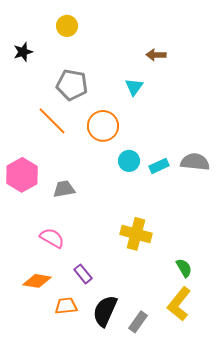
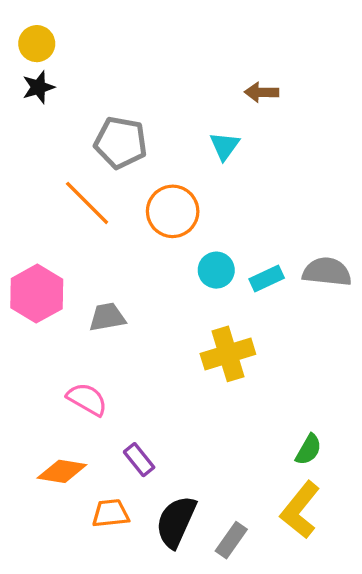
yellow circle: (67, 26) -> (37, 44), moved
yellow cross: (136, 234) -> (228, 354), moved, turned -32
green semicircle: (184, 268) -> (308, 450), turned 60

